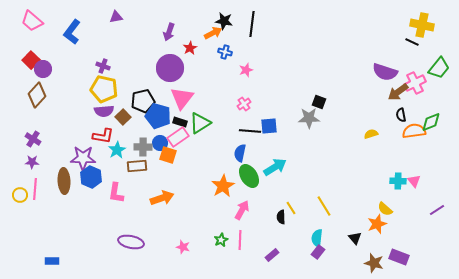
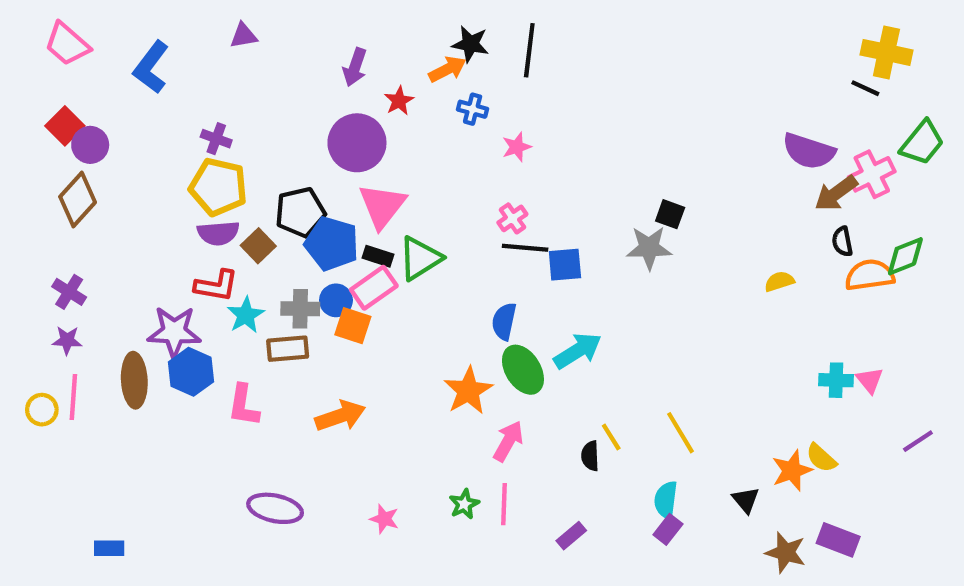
black line: (250, 131) -> (525, 248), moved
yellow semicircle: (385, 209) -> (821, 458), moved

